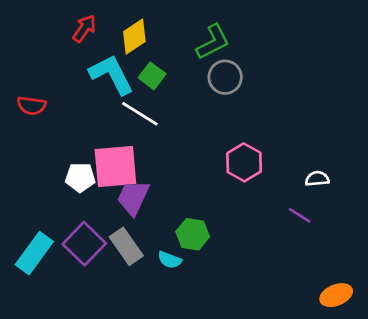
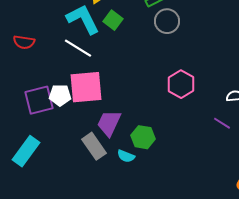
white line: (140, 114) -> (78, 48), moved
purple trapezoid: (133, 198) -> (109, 123), moved
purple square: (84, 244) -> (39, 100), moved, turned 32

